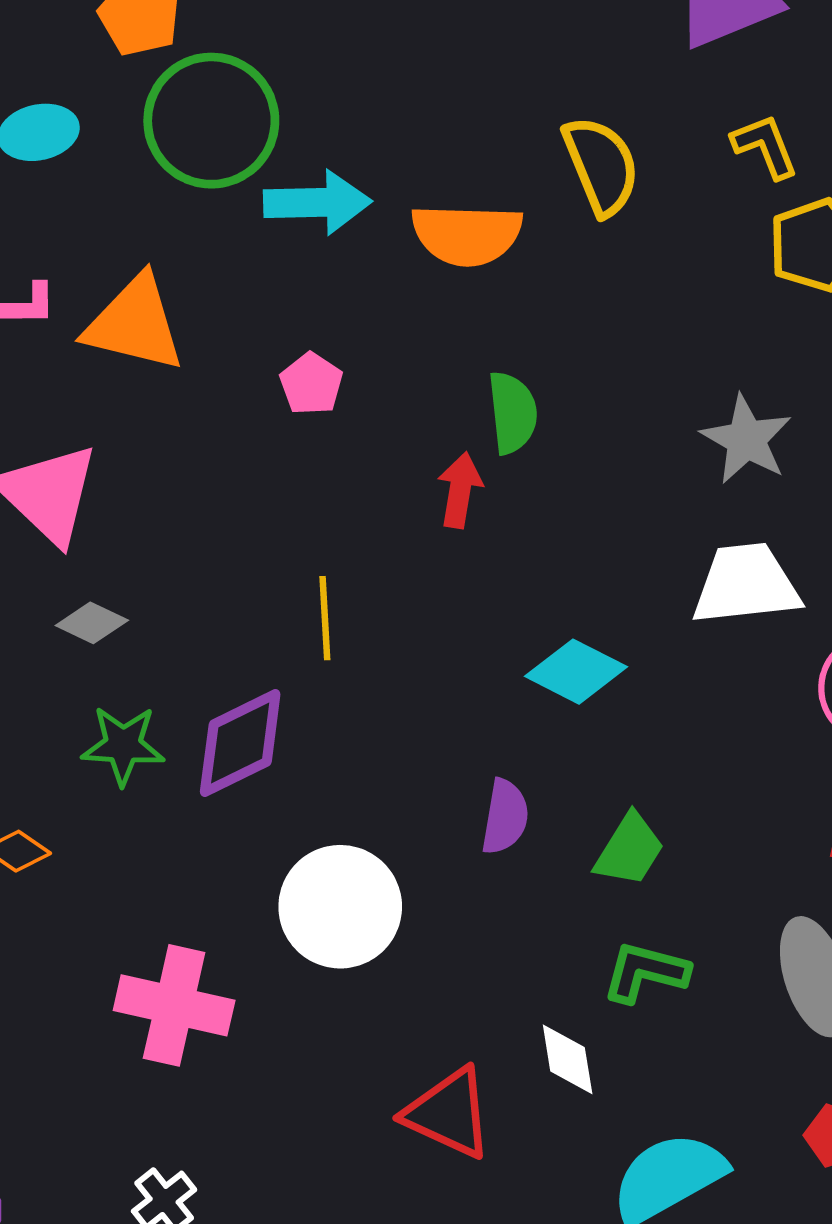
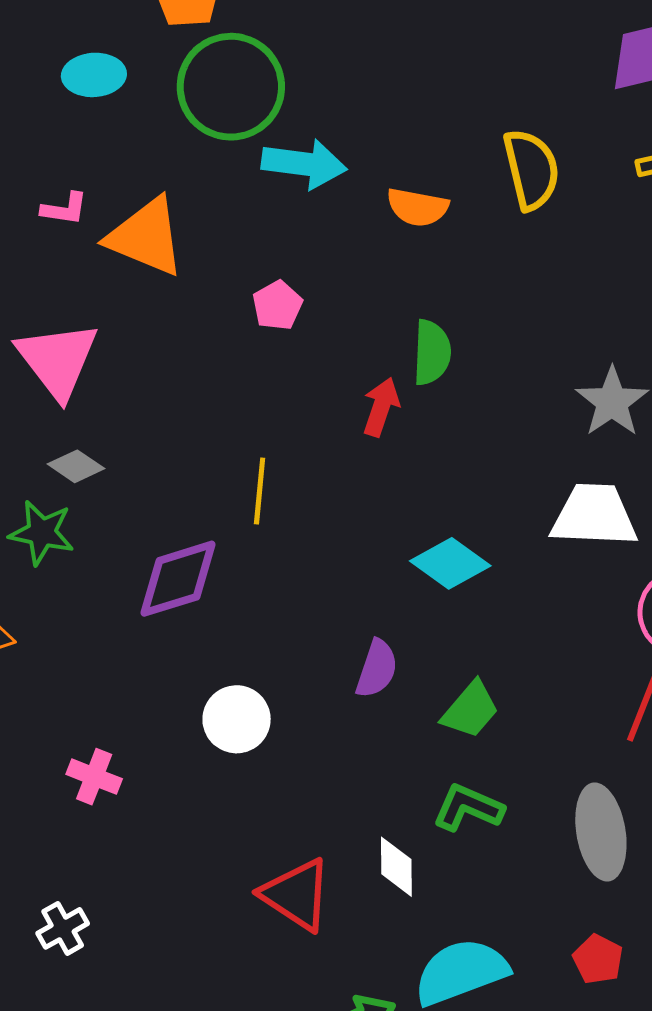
orange semicircle: (467, 235) -> (418, 207), size x0.7
green star: (123, 745) -> (42, 533), moved
white circle: (340, 907) -> (237, 719), size x0.7
pink cross: (174, 1005) -> (94, 777), size x0.6

